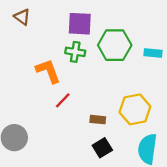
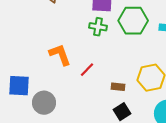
orange L-shape: (48, 71) -> (60, 55), moved

